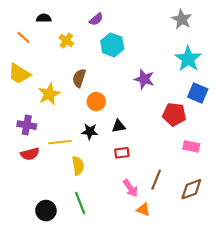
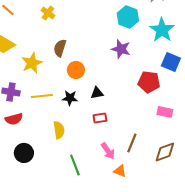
cyan hexagon: (112, 45) -> (128, 17), moved
yellow line: (60, 142) -> (42, 96), moved
green line: (80, 203) -> (75, 165), moved
black circle: (46, 211) -> (24, 153), moved

